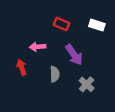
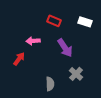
red arrow: (22, 67) -> (19, 59), turned 56
gray semicircle: (55, 74) -> (50, 84), moved

